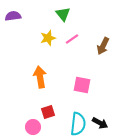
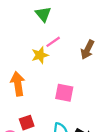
yellow star: (48, 38) -> (40, 55), moved

